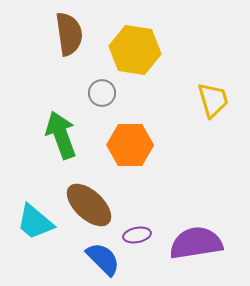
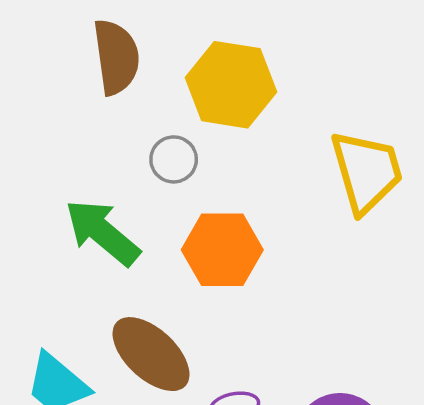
yellow trapezoid: (213, 100) -> (366, 172), size x1.4
green arrow: (61, 135) -> (102, 232), turned -30

